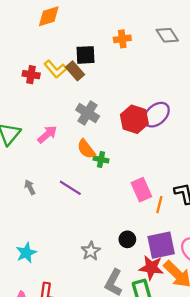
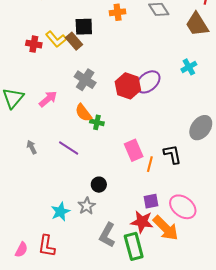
black circle: (127, 239) -> (99, 185), moved
purple square: (161, 245) -> (151, 201), size x0.6
cyan star: (26, 253) -> (60, 212), moved

